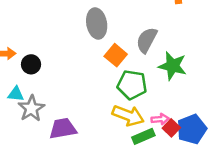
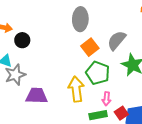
yellow arrow: (128, 116) -> (76, 89), moved, turned -130
pink arrow: (160, 119) -> (106, 99), moved, turned 88

